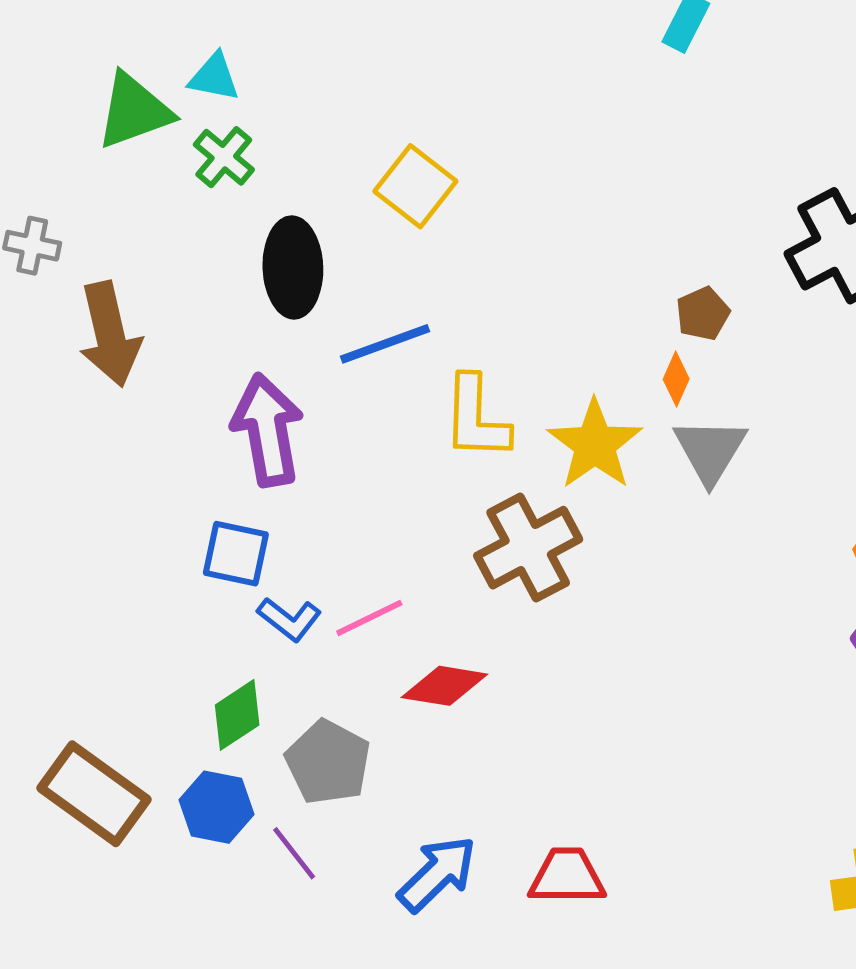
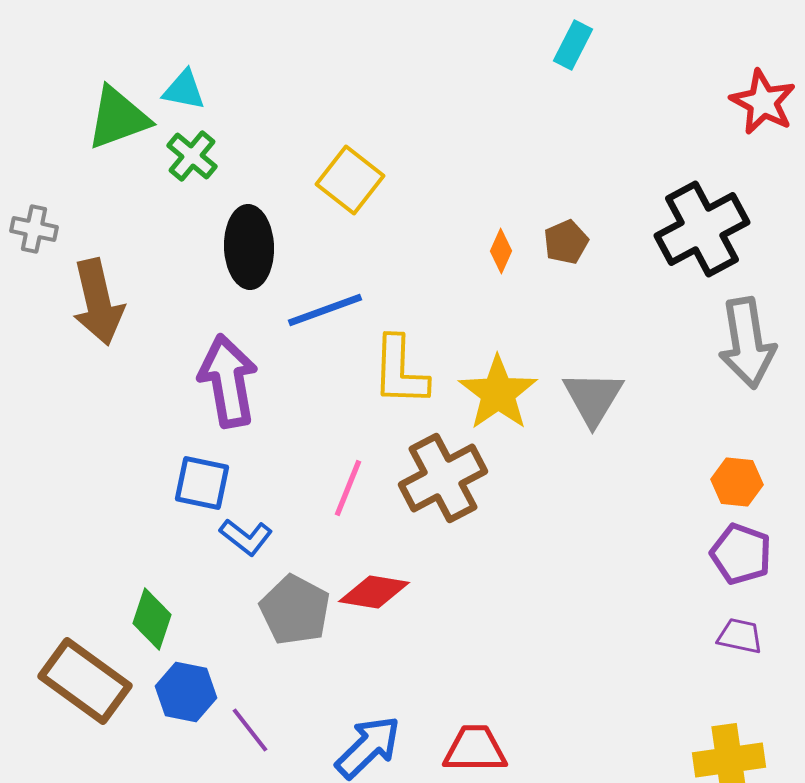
brown pentagon: (703, 314) -> (566, 242), moved
orange diamond: (676, 379) -> (501, 251), moved
pink line: (369, 618) -> (348, 488), moved, turned -42
green diamond: (237, 715) -> (152, 619), moved, turned -38
gray pentagon: (328, 762) -> (295, 610), moved

